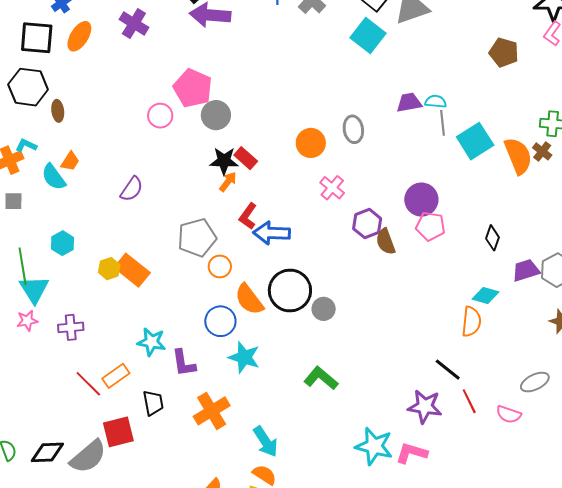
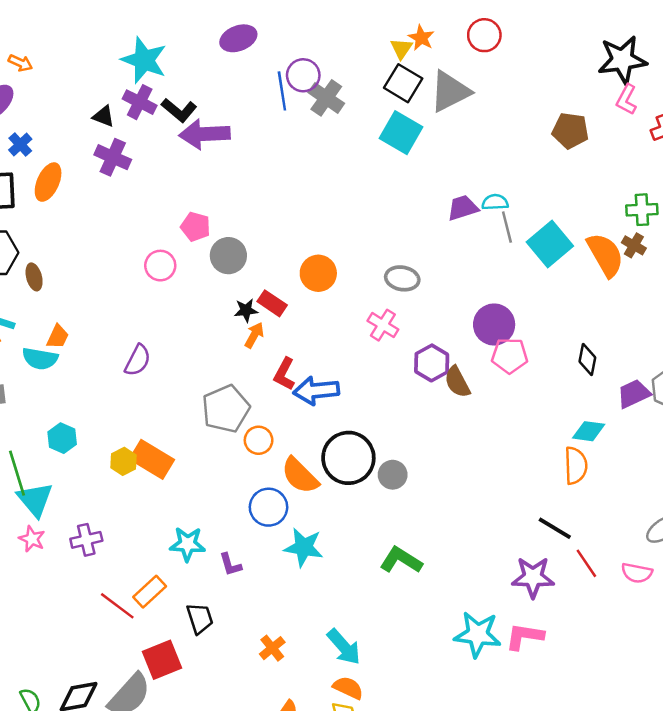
pink pentagon: (193, 88) -> (196, 227), size x0.6
gray ellipse: (353, 129) -> (402, 278), moved, turned -64
orange circle: (311, 143) -> (318, 273), moved
black star: (224, 161) -> (246, 310), size x0.7
cyan semicircle: (54, 177) -> (40, 359), turned -36
pink star: (27, 321) -> (32, 539), turned -30
purple L-shape: (184, 363) -> (230, 565), size x0.7
orange cross: (212, 411) -> (272, 648), moved, size x0.6

